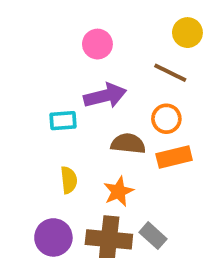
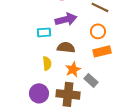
brown semicircle: (128, 144) -> (66, 47), moved
gray rectangle: (153, 236) -> (91, 80), moved

